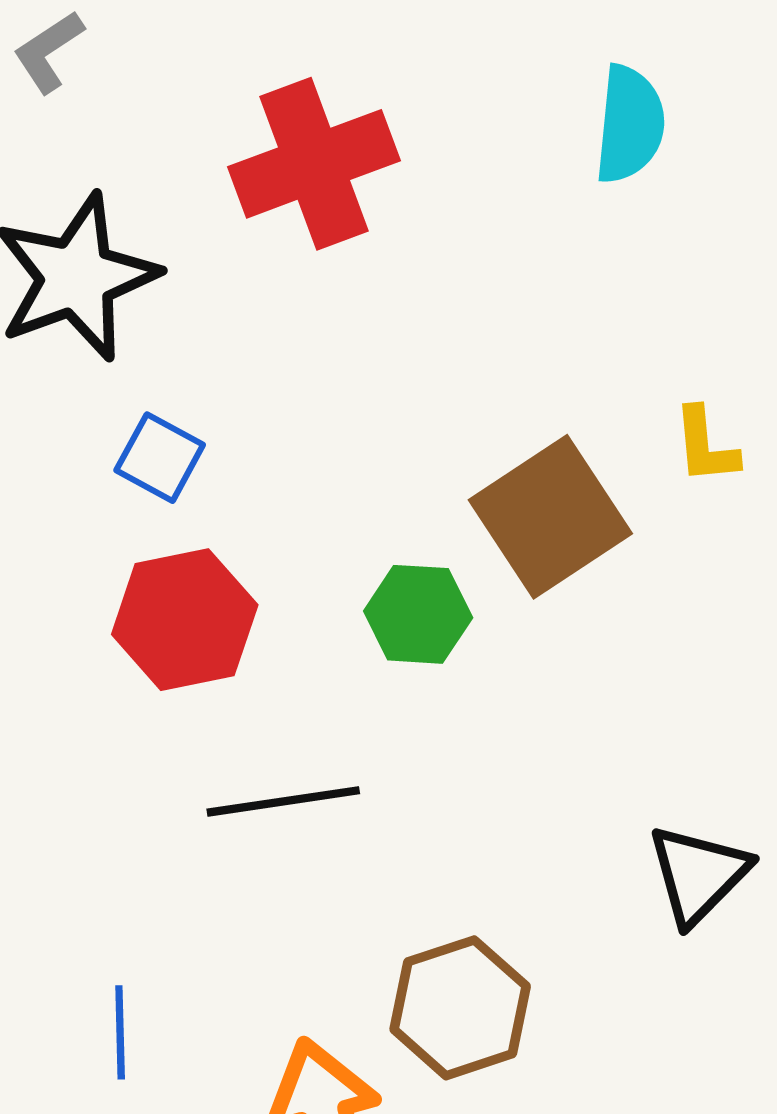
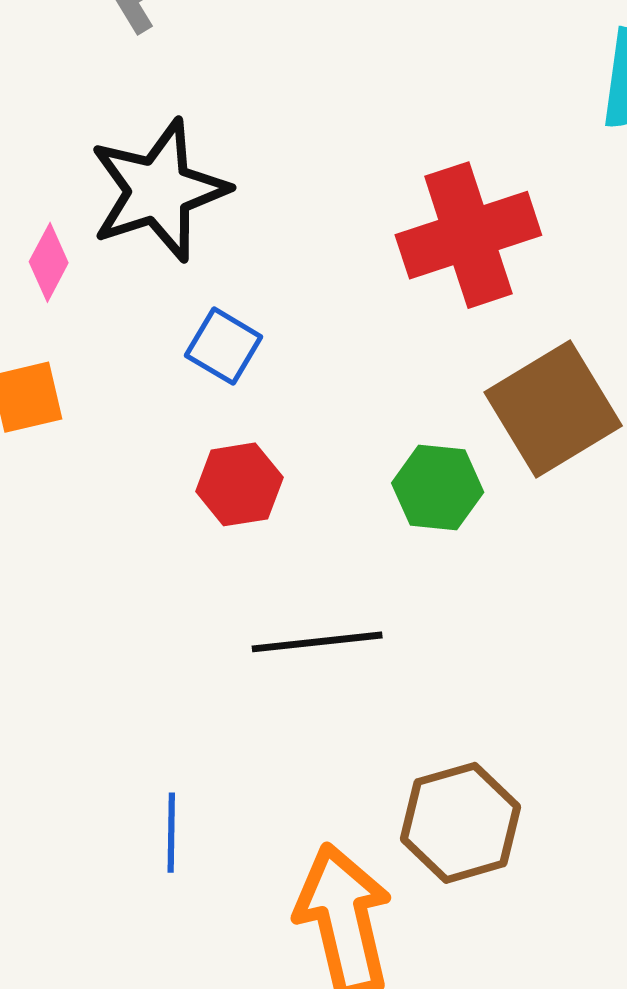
red cross: (314, 164) -> (468, 235), moved
red hexagon: (185, 620) -> (239, 484), size x0.7

